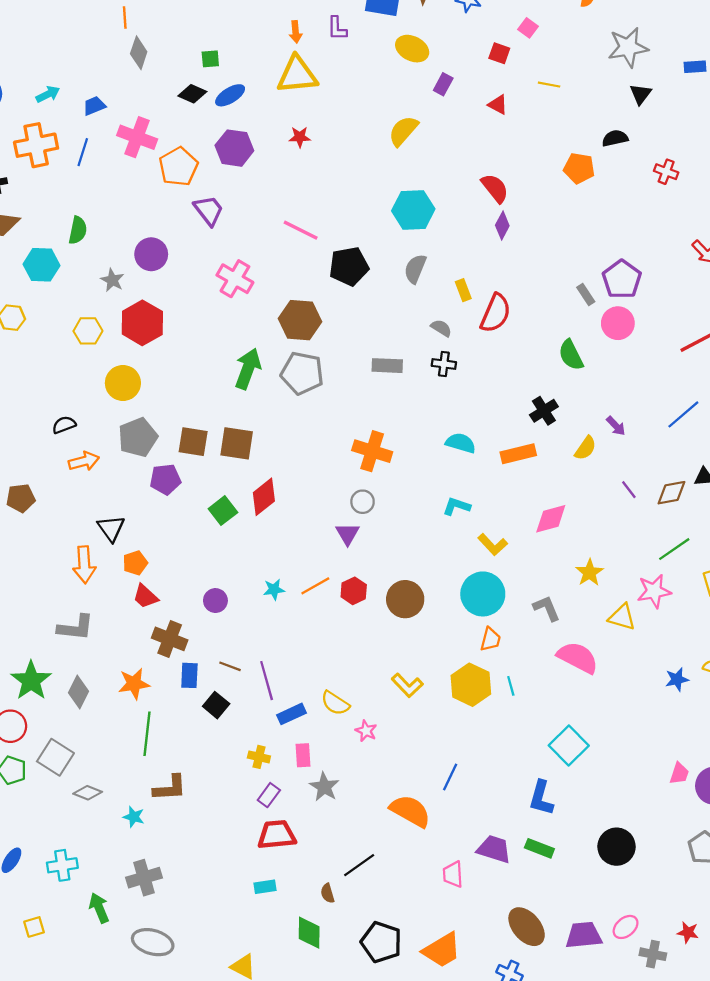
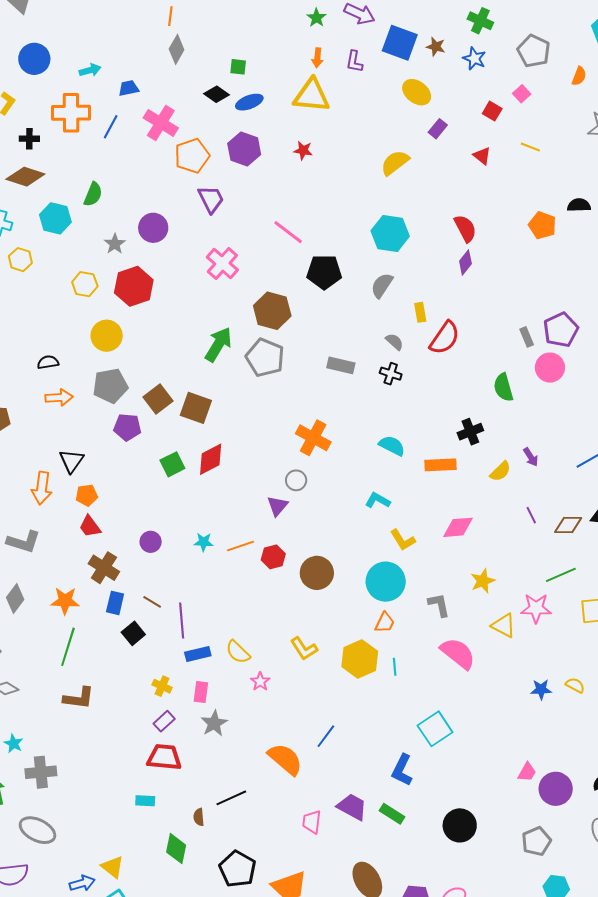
brown square: (193, 442) -> (158, 399), turned 32
cyan star: (134, 817) -> (14, 744), moved

